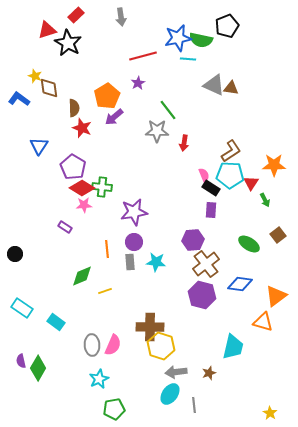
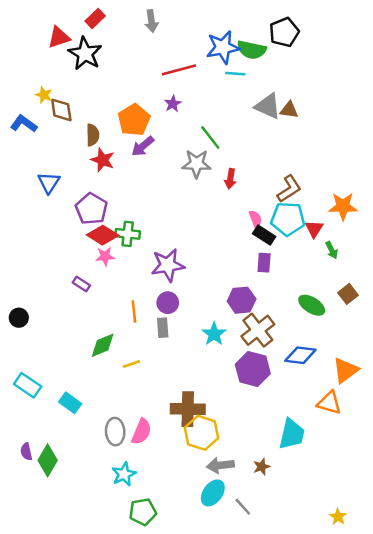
cyan star: (156, 262) -> (214, 334), moved, turned 30
gray line: (194, 405) -> (243, 507), turned -35

